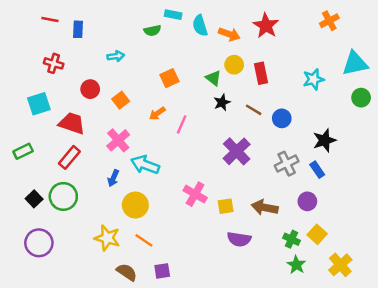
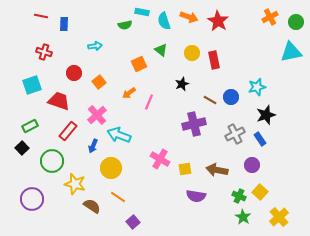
orange arrow: (229, 34) -> (189, 17), moved
green triangle: (213, 78) -> (161, 50), moved
cyan star: (313, 79) -> (257, 87), moved
green circle: (361, 98) -> (296, 22), moved
brown line: (254, 110) -> (210, 100), moved
green rectangle: (23, 151) -> (30, 126), moved
purple cross: (237, 151) -> (194, 124), turned 30
red rectangle: (69, 157) -> (68, 131), moved
black square: (34, 199) -> (22, 148), moved
yellow star: (107, 238) -> (75, 184), moved
purple square: (162, 271) -> (133, 222), turned -32
brown semicircle: (127, 272) -> (92, 206), moved

